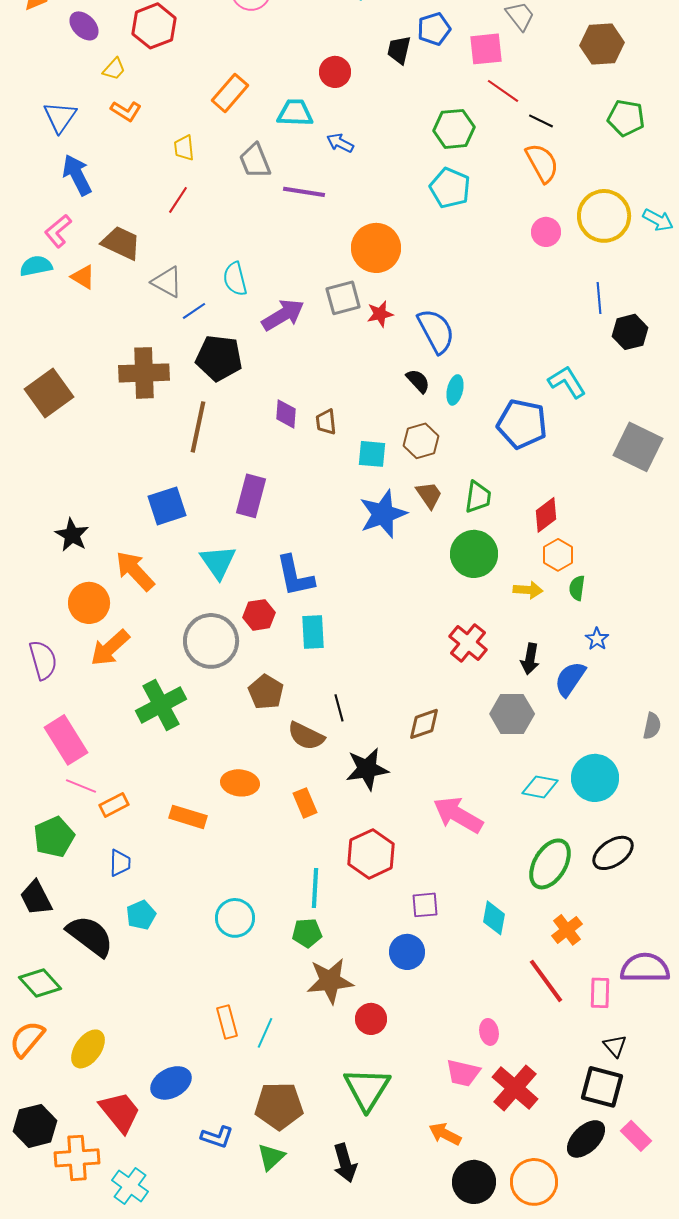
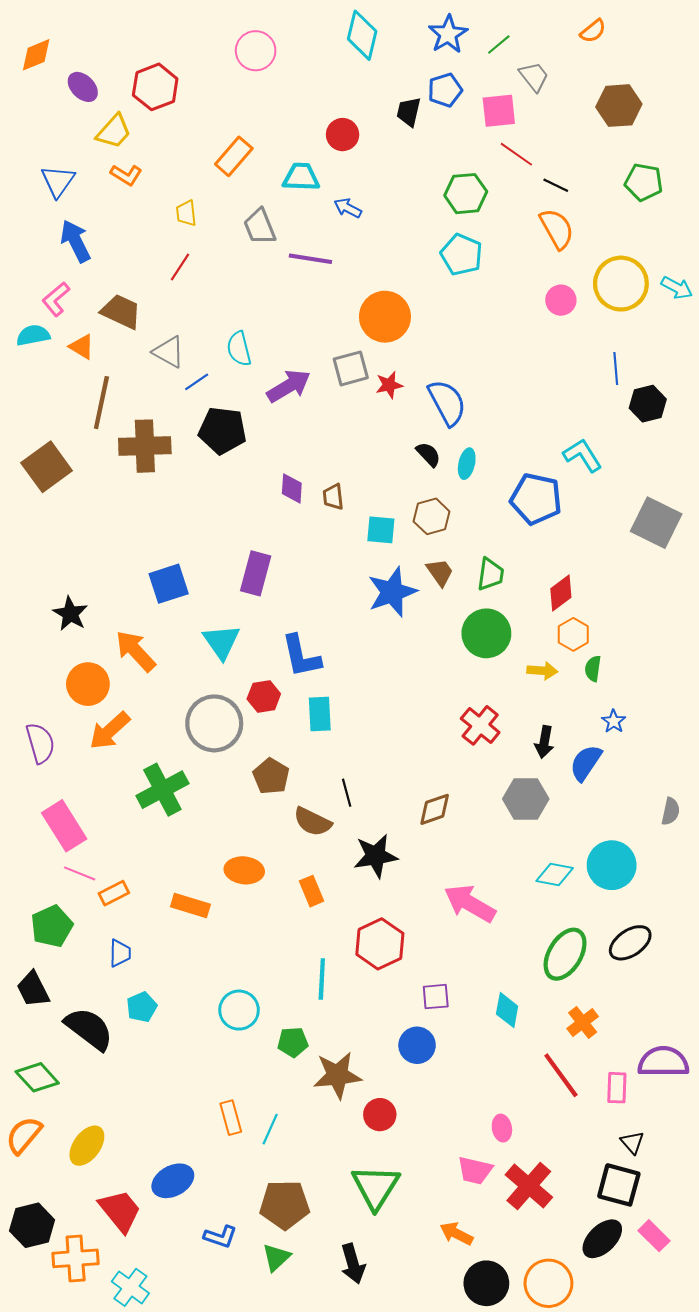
yellow trapezoid: (114, 69) -> (114, 131), size x1.5
brown line: (198, 427) -> (101, 403), moved
green pentagon: (307, 933) -> (293, 1042), moved

